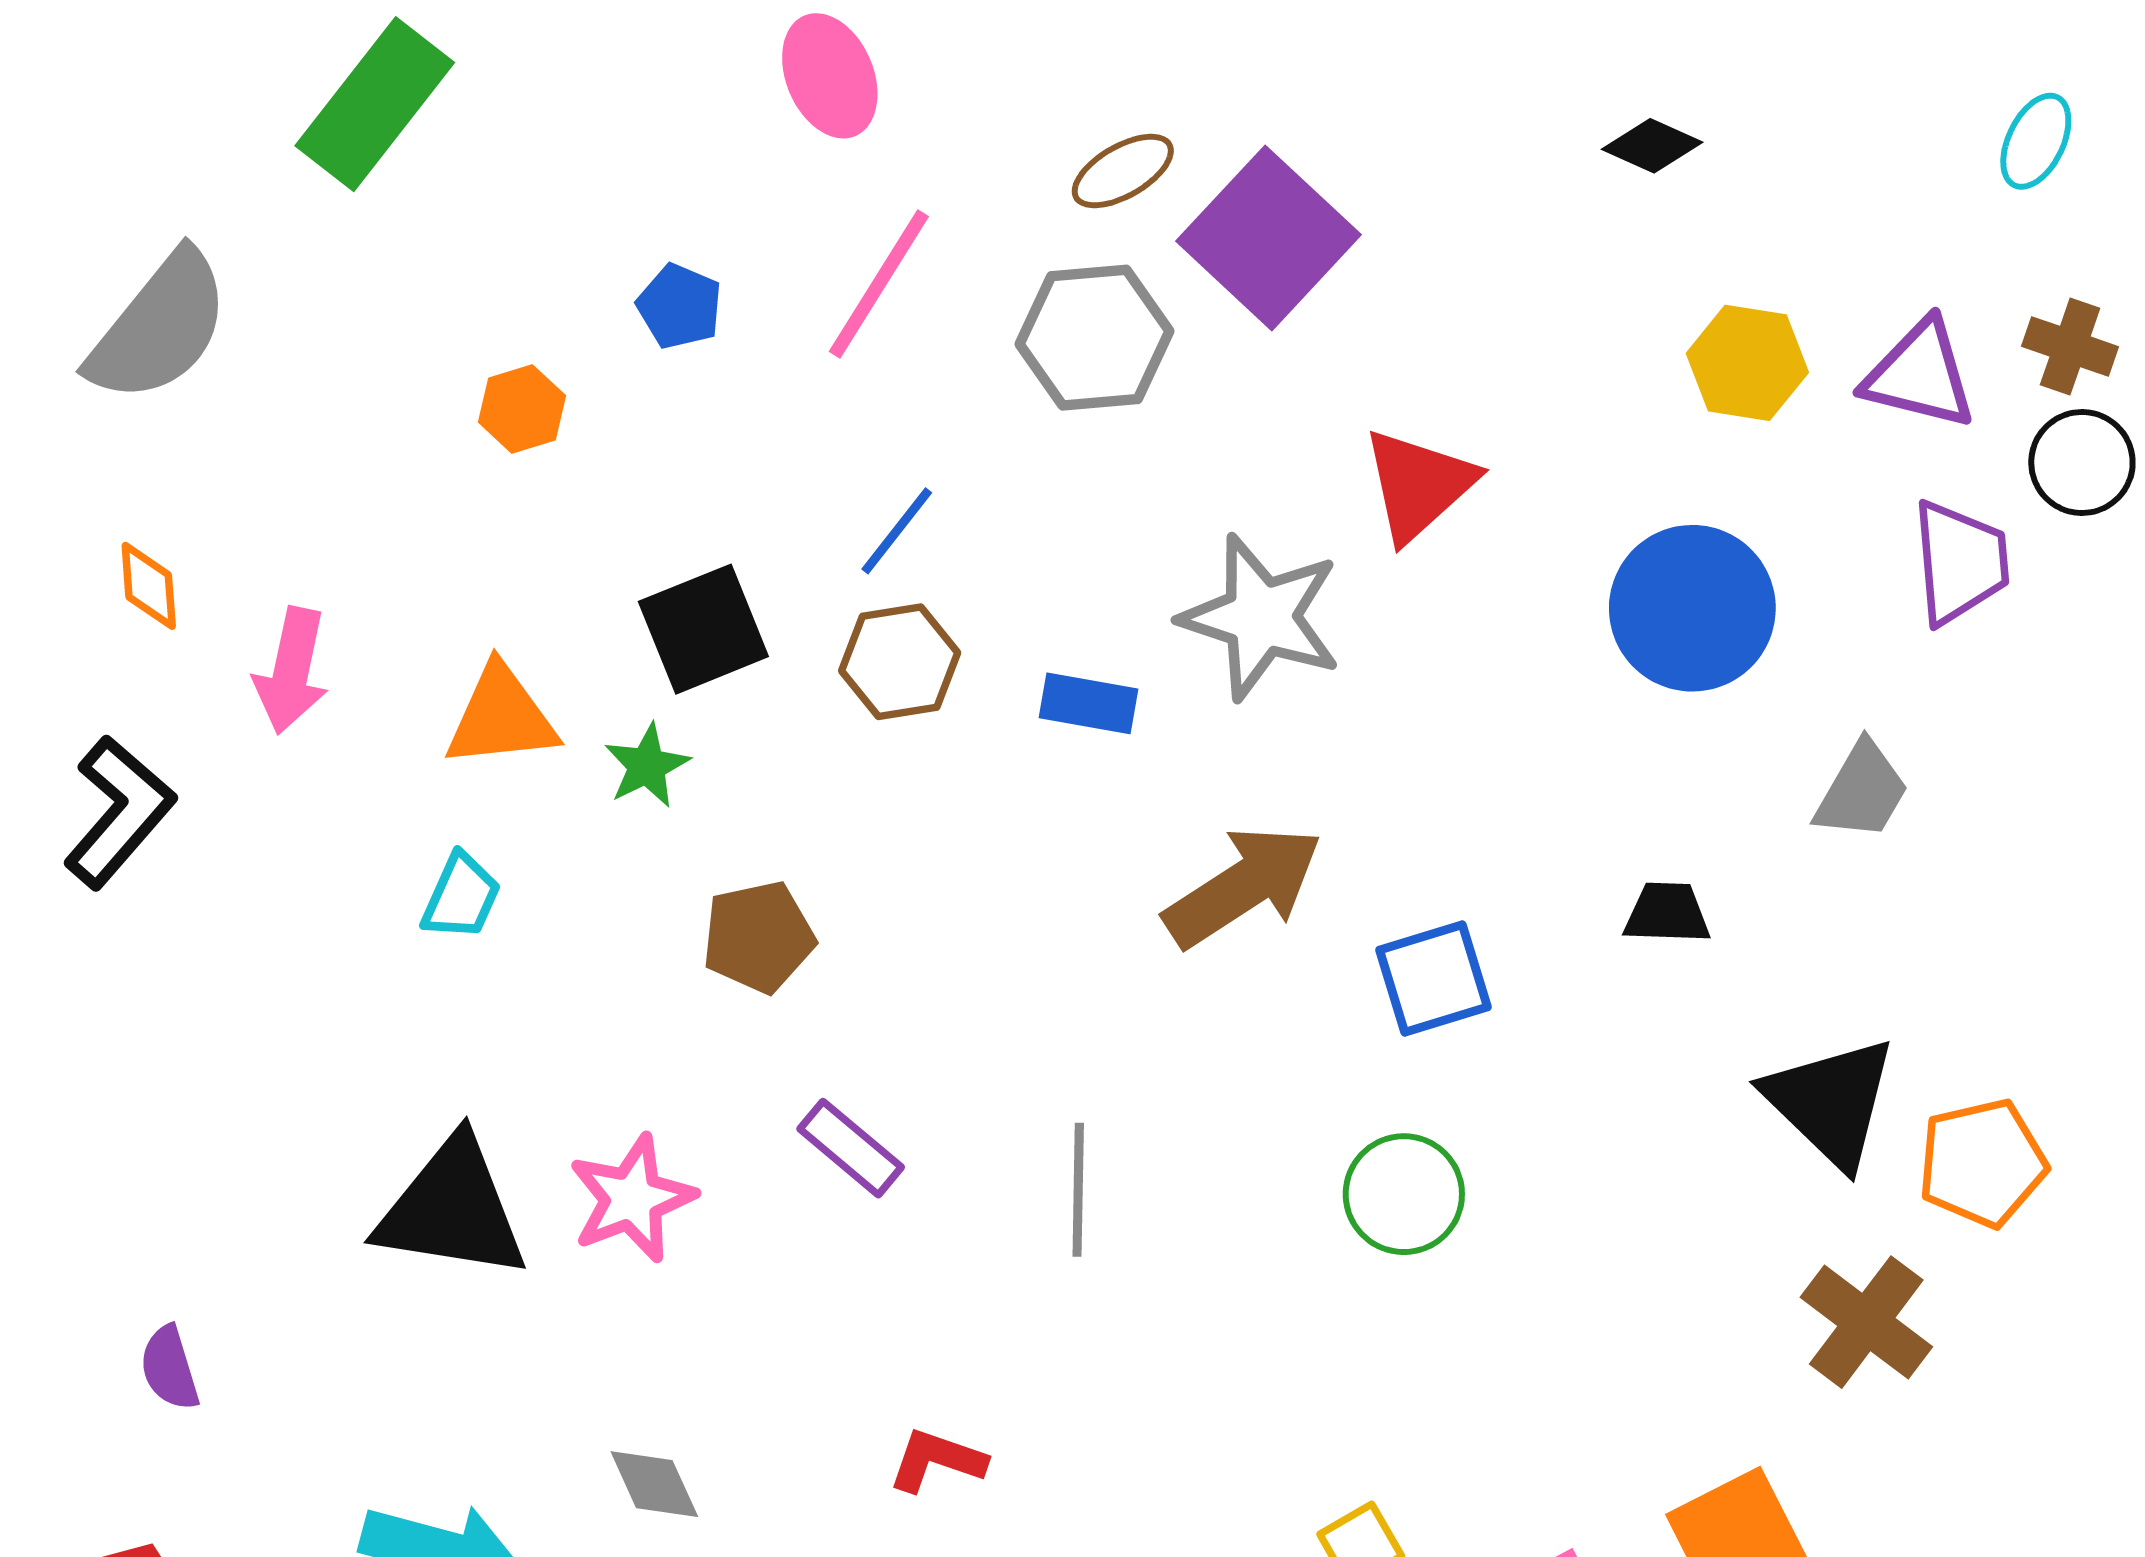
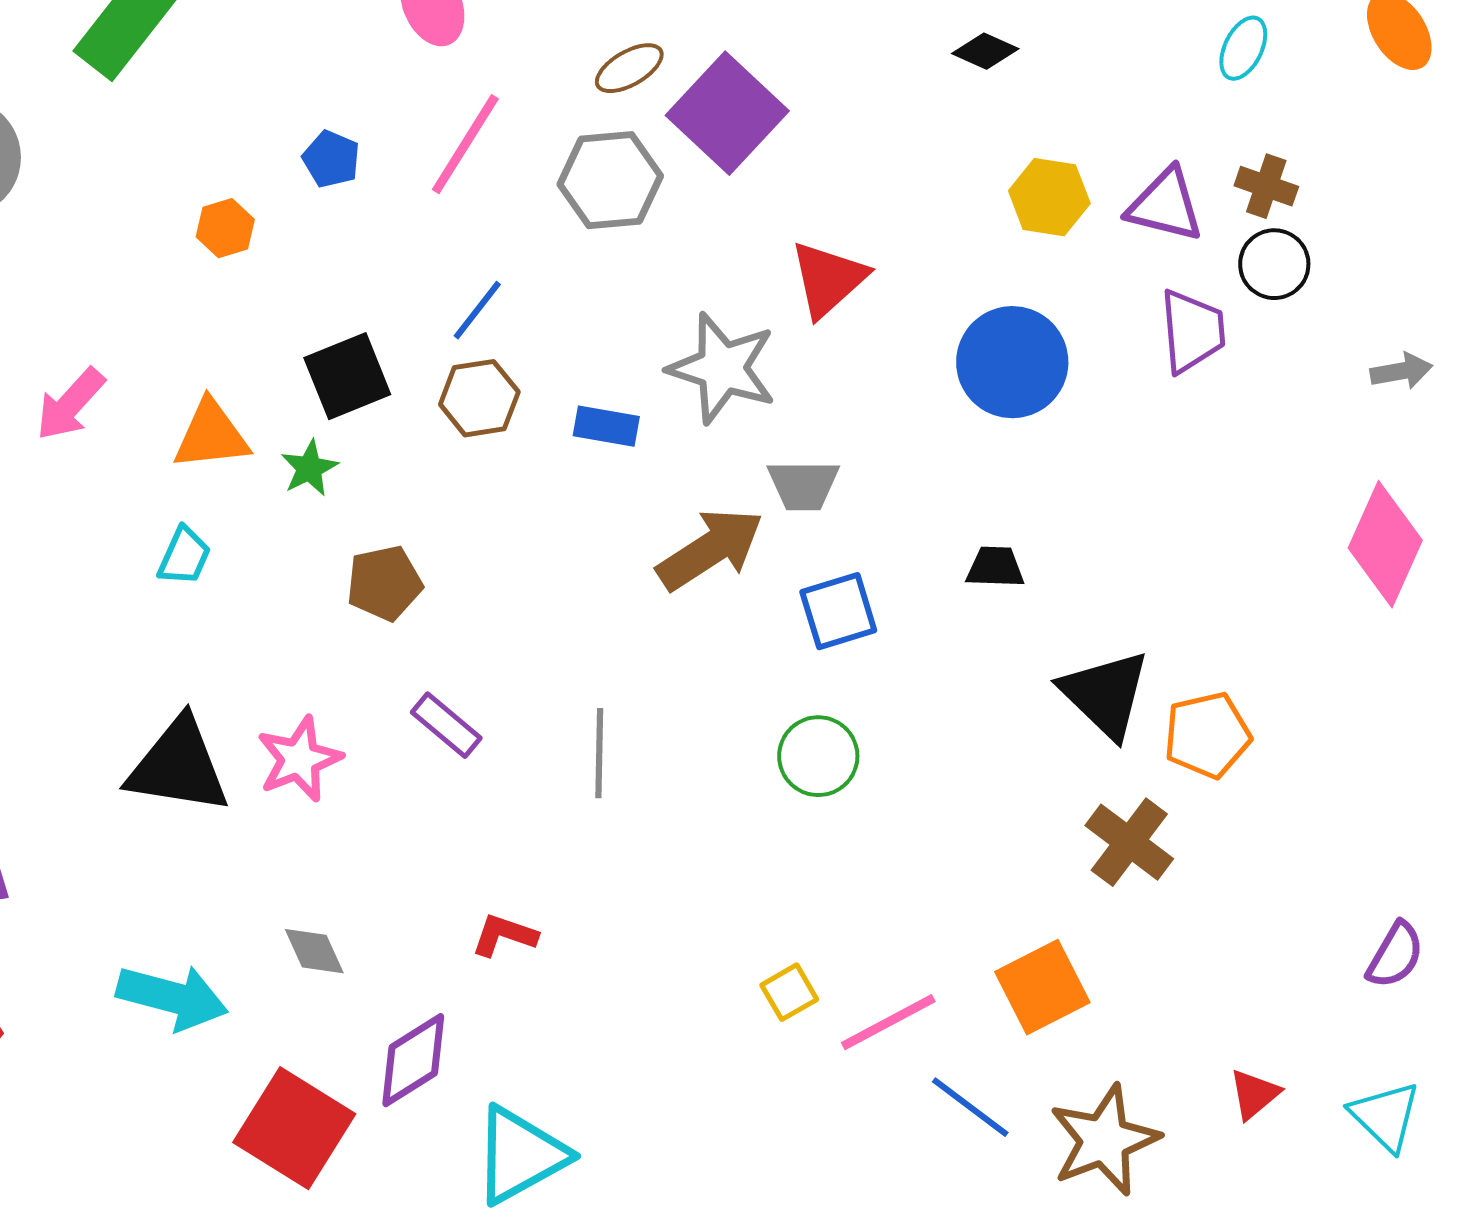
pink arrow: (291, 671) -> (70, 404), turned 30
gray trapezoid: (1862, 791) -> (803, 485), moved, turned 60

